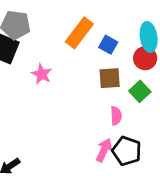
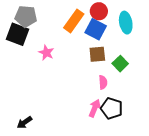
blue square: (108, 45) -> (96, 29), size x1.5
red circle: (145, 58) -> (99, 11), moved

